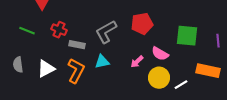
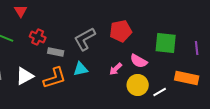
orange L-shape: (76, 71) -> (55, 78), turned 45

